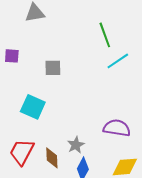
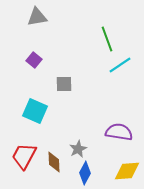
purple square: (12, 56) -> (34, 60), moved, turned 35
gray square: (53, 68) -> (64, 84), moved

